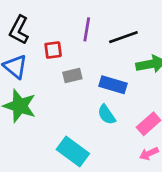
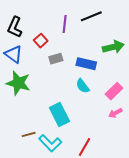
black line: (123, 37) -> (91, 16), moved
red square: (53, 50) -> (41, 41), turned -32
cyan rectangle: (73, 151) -> (59, 115), turned 30

